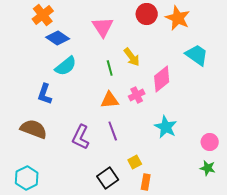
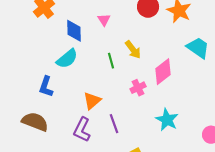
pink triangle: (103, 27) -> (104, 20), size x0.6
blue diamond: (58, 38) -> (74, 31), moved, turned 55
orange triangle: (110, 100) -> (92, 101), moved, turned -36

